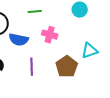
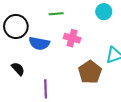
purple line: (32, 67) -> (46, 89), moved

